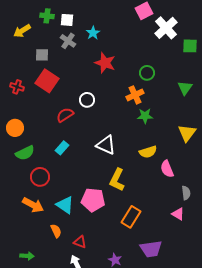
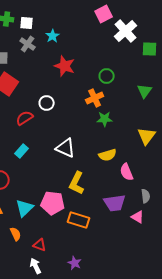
cyan triangle: (65, 205) -> (25, 208), turned 42
orange rectangle: (131, 217) -> (79, 220), moved, turned 75
purple trapezoid: (151, 249) -> (115, 203), moved

